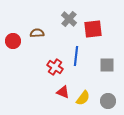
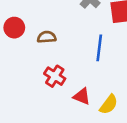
brown semicircle: (37, 33) -> (47, 37), moved
red cross: (55, 67) -> (55, 76), moved

